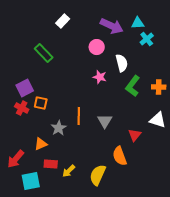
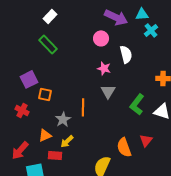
white rectangle: (63, 21) -> (50, 16), moved
green L-shape: (133, 86) -> (137, 104), moved
red cross: (22, 108) -> (22, 110), moved
gray triangle: (105, 121) -> (108, 91), moved
red triangle: (135, 135) -> (146, 140), moved
yellow arrow: (69, 171) -> (67, 141), moved

